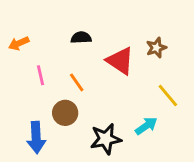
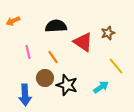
black semicircle: (81, 38) -> (56, 26), size x1.5
orange arrow: (19, 43) -> (13, 21), moved
black star: (106, 139) -> (67, 85), moved, turned 30

